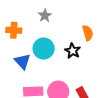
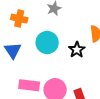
blue triangle: (22, 61) -> (13, 50), moved

